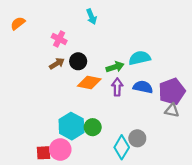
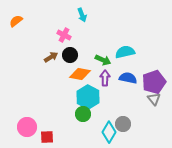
pink cross: (59, 39) -> (64, 35), moved
green arrow: (115, 67) -> (103, 60), turned 42
gray triangle: (172, 110) -> (154, 99), turned 40
cyan hexagon: (71, 126) -> (88, 97), moved
pink circle: (60, 149) -> (27, 127), moved
red square: (44, 153) -> (47, 137), moved

